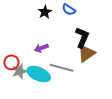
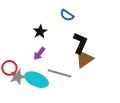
black star: (45, 12) -> (40, 32), moved
purple arrow: (41, 48) -> (39, 54), turned -32

